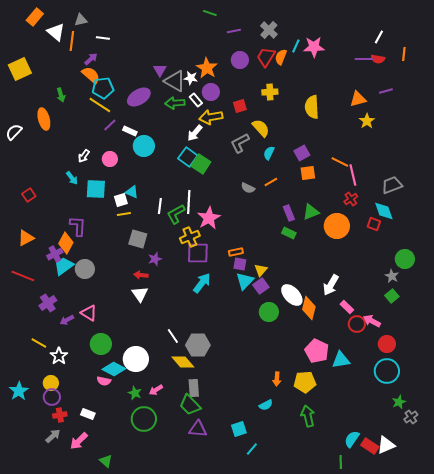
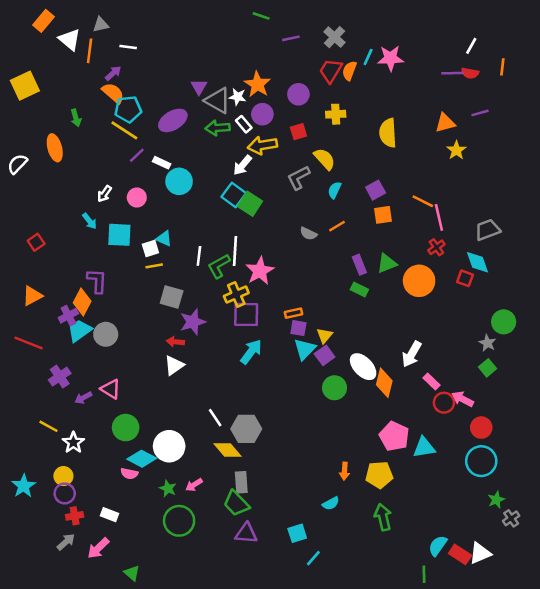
purple circle: (240, 60) -> (298, 94), moved
purple star: (155, 259) -> (193, 322), size x1.5
white triangle: (140, 294) -> (174, 365), turned 30

